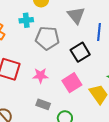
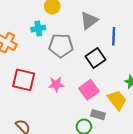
gray triangle: (76, 15) -> (89, 21), turned 36
gray rectangle: (43, 104) -> (98, 115), moved

